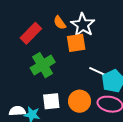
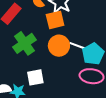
orange circle: (80, 101) -> (59, 46), moved

